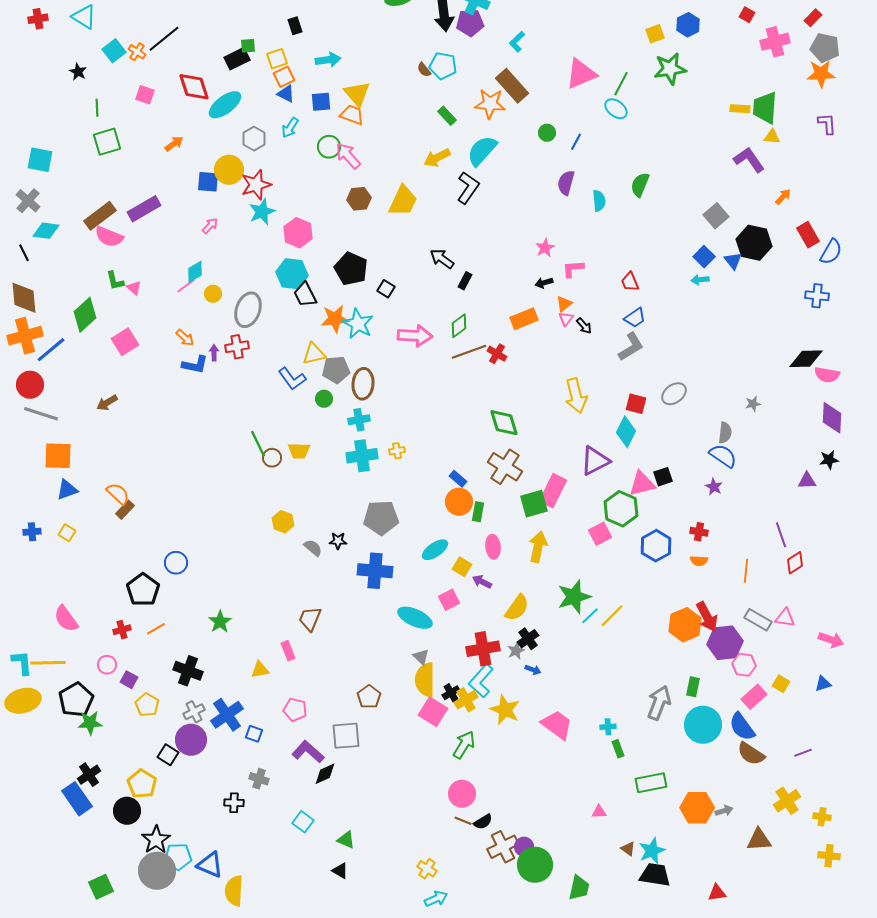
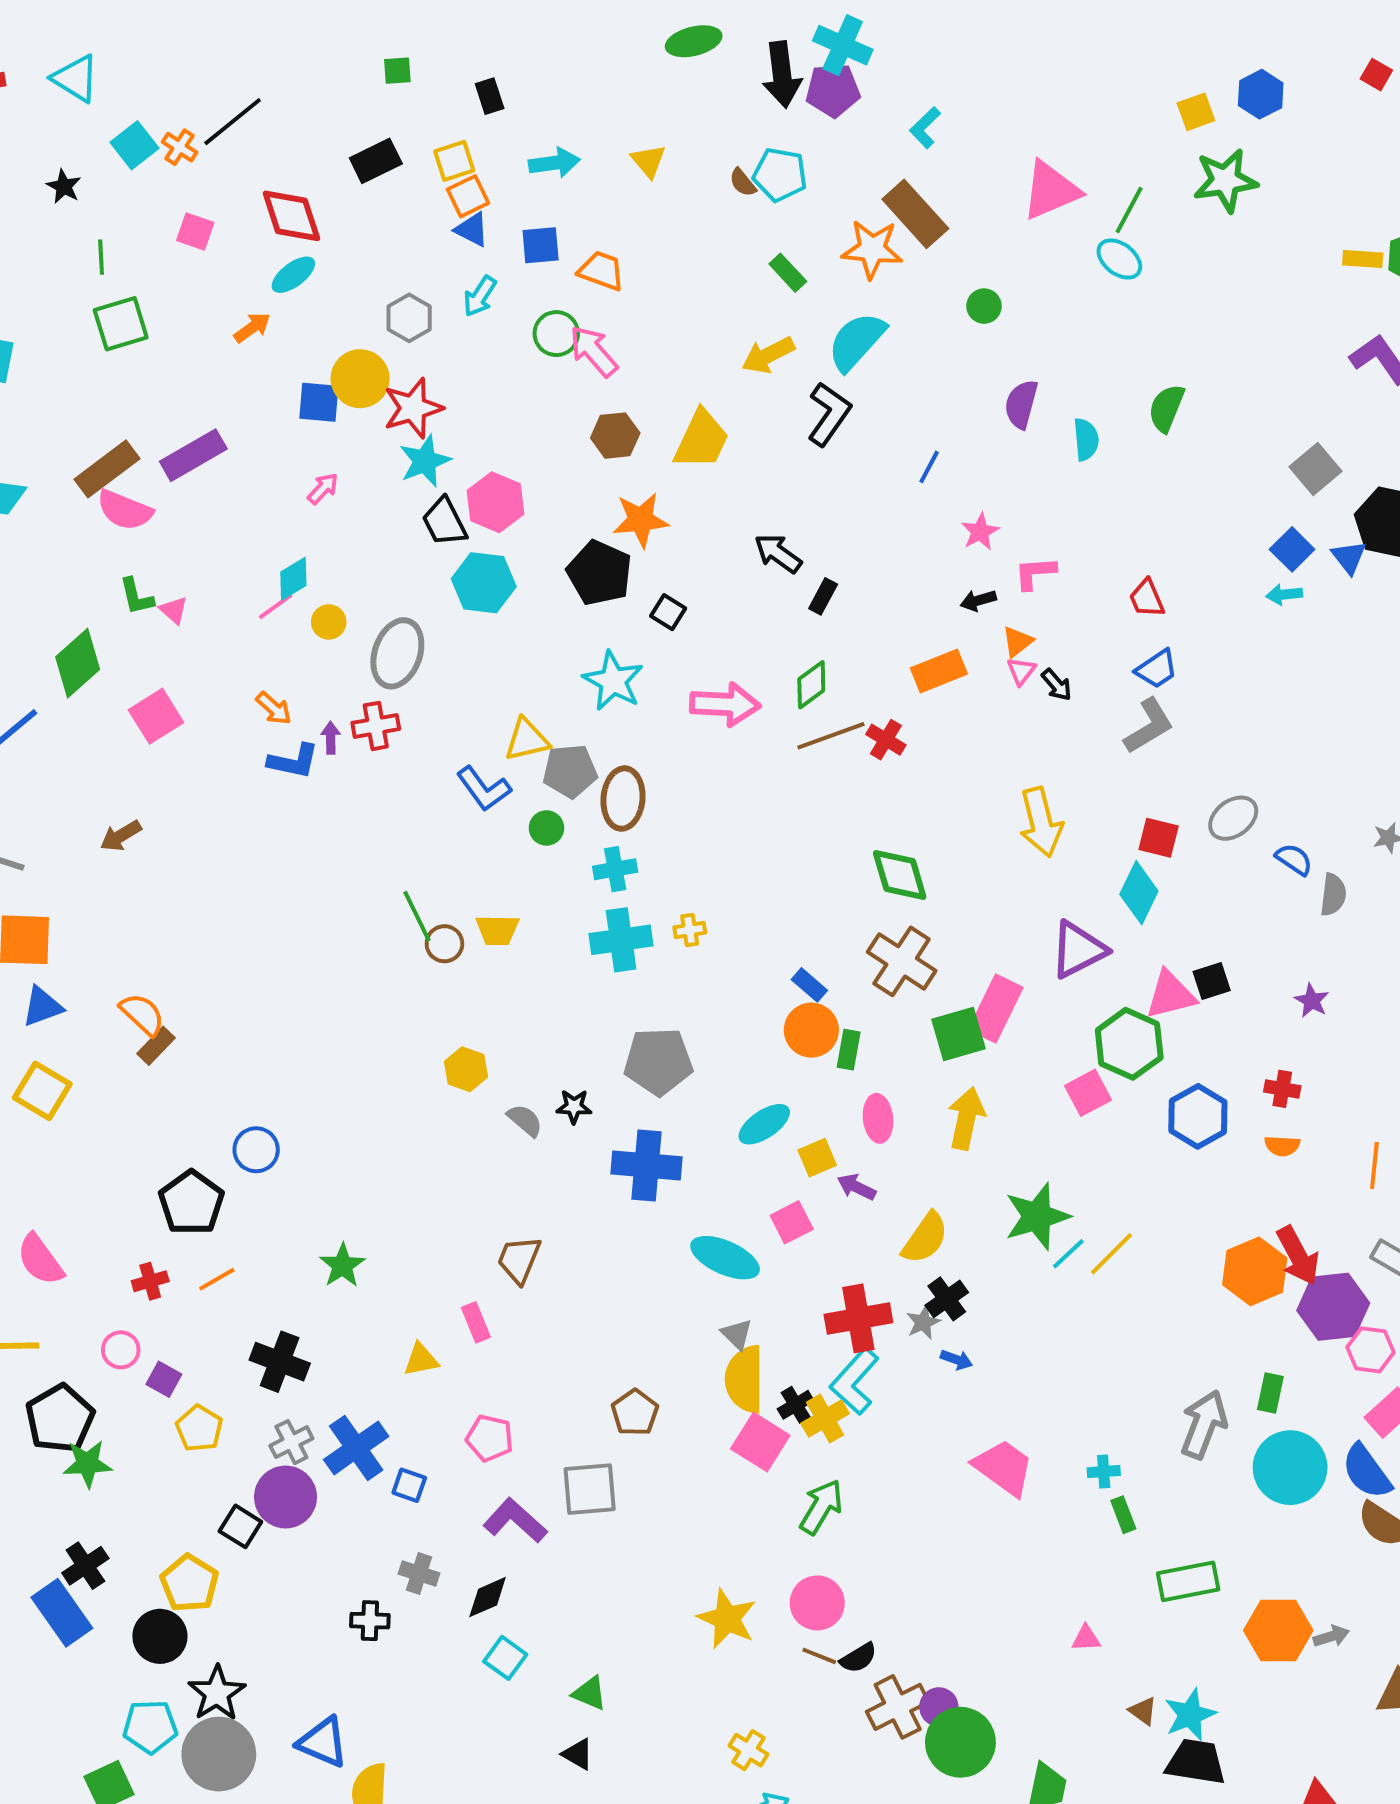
green square: (248, 46) -> (397, 71), moved
yellow triangle: (357, 94) -> (648, 161), moved, size x0.7
cyan ellipse: (225, 105) -> (293, 275), moved, size x0.7
blue line: (576, 142) -> (929, 467), moved
black trapezoid: (305, 295) -> (444, 522), moved
orange star: (335, 319) -> (641, 520), moved
blue semicircle: (723, 456) -> (1294, 859), moved, size x0.7
yellow square: (67, 533) -> (42, 1091), size x1.6
yellow square: (462, 567) -> (817, 1158), turned 36
yellow star: (505, 710) -> (727, 1619), moved
black diamond: (325, 774) -> (488, 1597), moved
cyan pentagon: (178, 857) -> (150, 1727), moved

